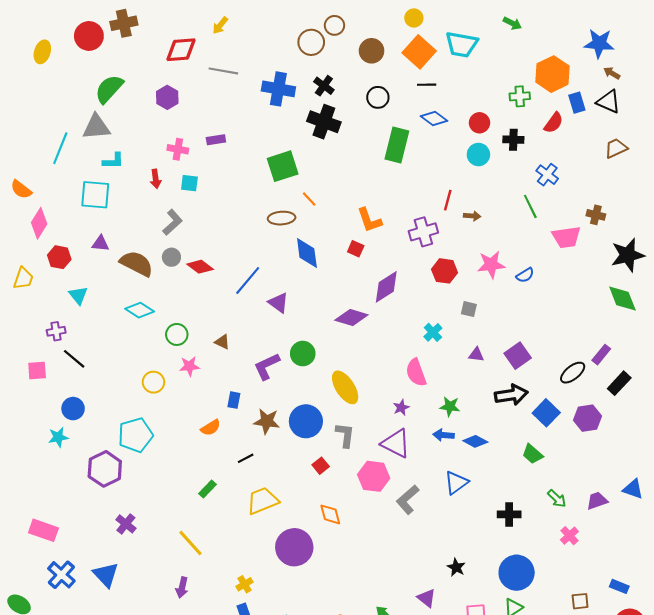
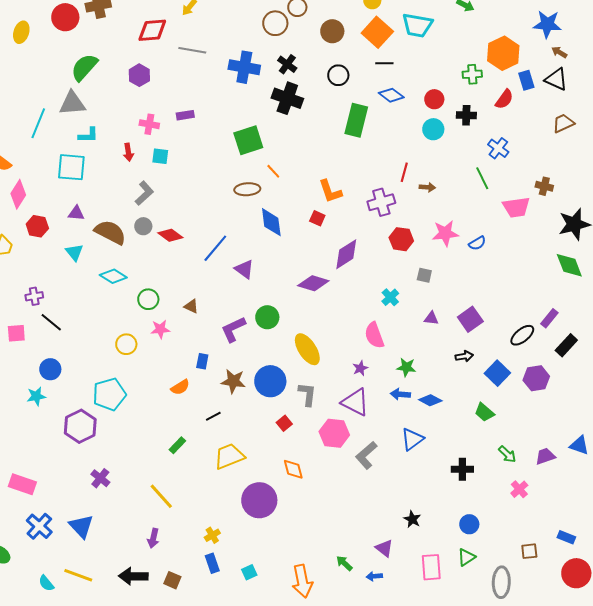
cyan triangle: (78, 295) -> (74, 252), moved
black arrow: (511, 395) -> (464, 356), size x0.6
blue circle: (517, 573) -> (469, 524), size x0.6

